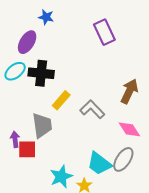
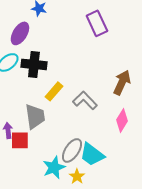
pink diamond: (129, 129) -> (122, 120), turned 65
gray ellipse: (123, 159) -> (72, 150), moved

